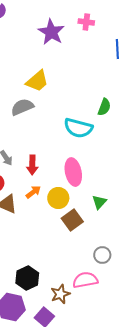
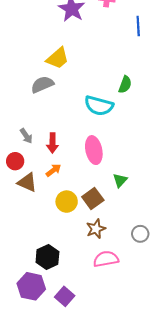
yellow circle: (58, 198) -> (67, 202), moved
gray circle: (102, 255) -> (140, 234), moved
brown star: (60, 294) -> (96, 229), moved

